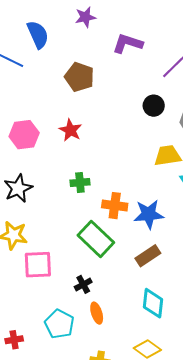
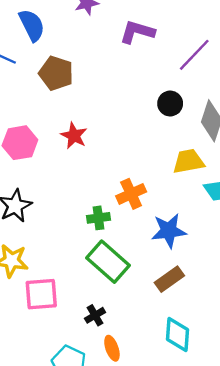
brown pentagon: (79, 77) -> (56, 73), moved
green cross: (80, 183) -> (98, 218), moved
orange cross: (115, 206) -> (131, 194), moved, turned -30

